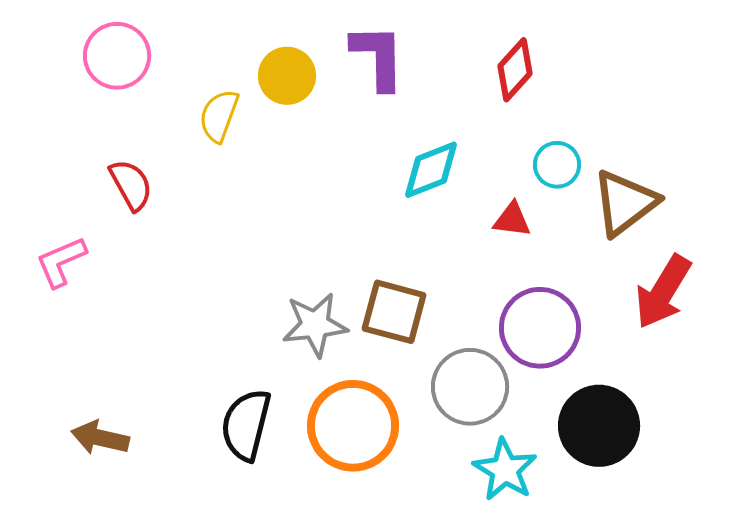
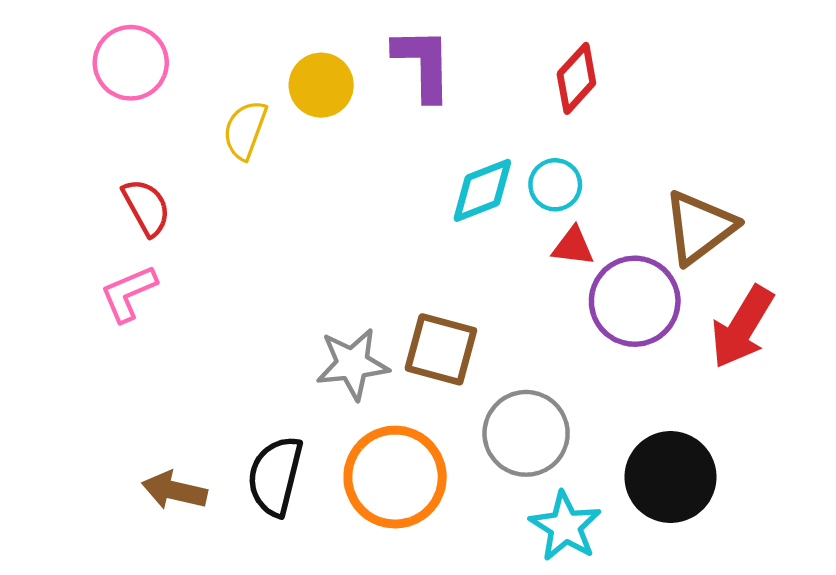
cyan circle: (557, 165) -> (555, 185), moved
pink L-shape: (61, 262) -> (129, 293), moved
purple circle: (540, 328) -> (635, 301), moved
brown arrow: (100, 438) -> (174, 490), moved

